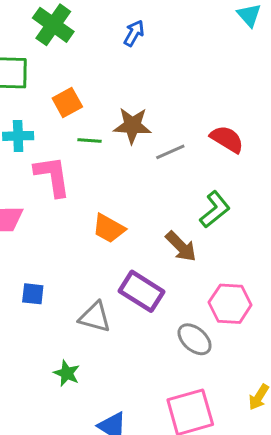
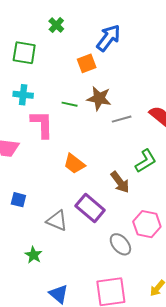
green cross: (53, 25) -> (56, 25), size x0.6
blue arrow: (134, 33) -> (109, 38), size x1.6
orange square: (67, 103) -> (87, 63), moved

